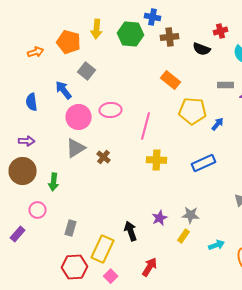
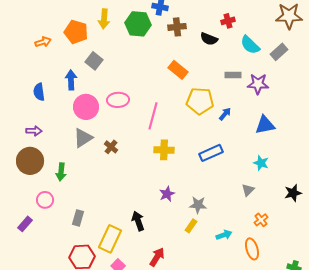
blue arrow: (64, 90) -> (71, 80), turned 36
purple star: (160, 218) -> (167, 194), moved

